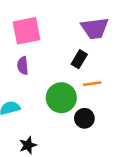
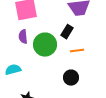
green circle: (61, 98) -> (45, 45), moved

